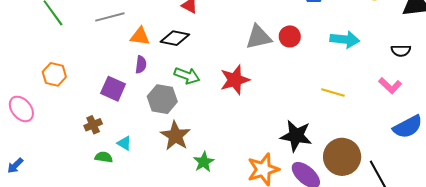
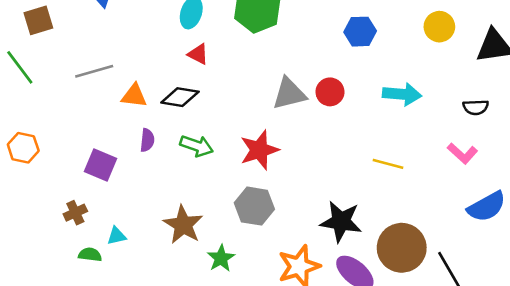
purple semicircle: (141, 65) -> (147, 140), moved
gray hexagon: (162, 99) -> (254, 206), moved
cyan triangle: (124, 143) -> (117, 236), turned -42

